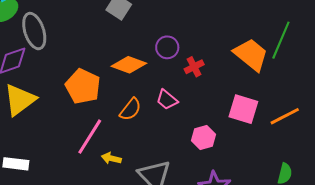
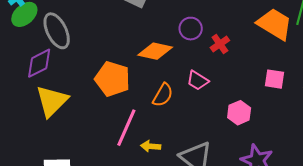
pink square: (243, 109) -> (275, 79), size x0.7

